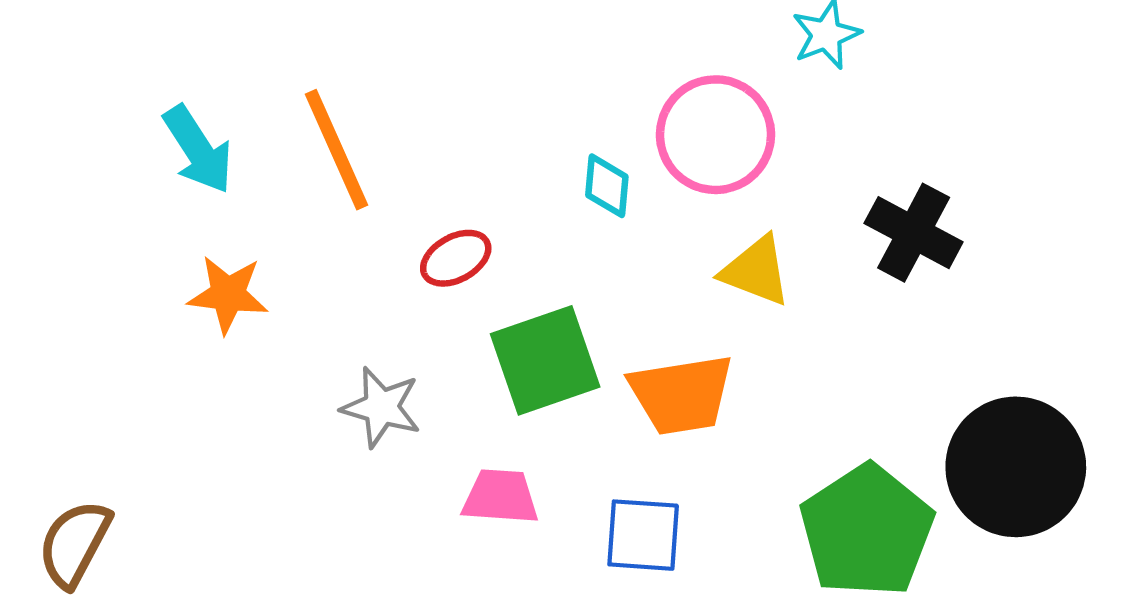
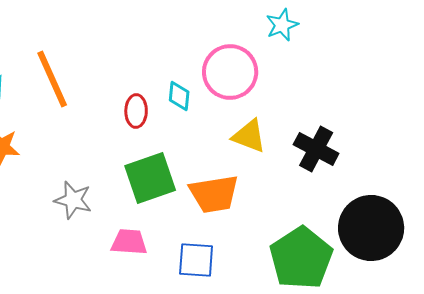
black cross: (914, 233) -> (316, 149), moved
red ellipse: (456, 258) -> (136, 111), moved, turned -60

